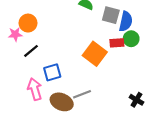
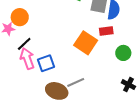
green circle: (131, 39) -> (123, 53), moved
pink arrow: (35, 89) -> (27, 59), moved

